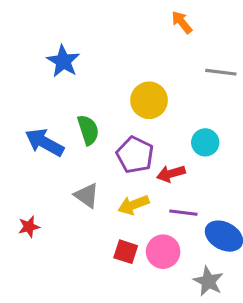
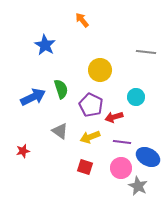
orange arrow: (182, 22) -> (82, 20), moved
blue arrow: (44, 142) -> (33, 97), turned 125
pink circle: (163, 252) -> (121, 168), moved

